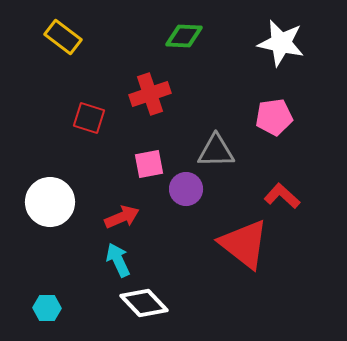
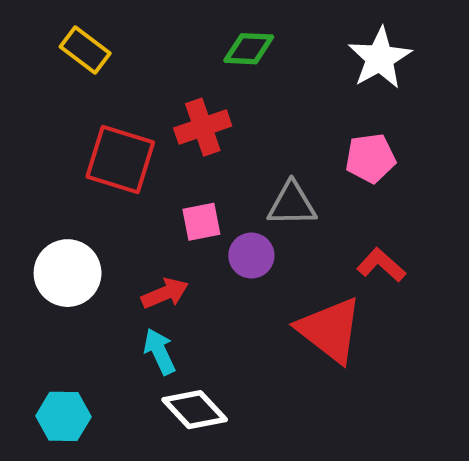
white star: (281, 43) -> (380, 58), turned 30
red square: (89, 118) -> (120, 160), size x1.6
cyan hexagon: (47, 308) -> (63, 416), size x1.4

